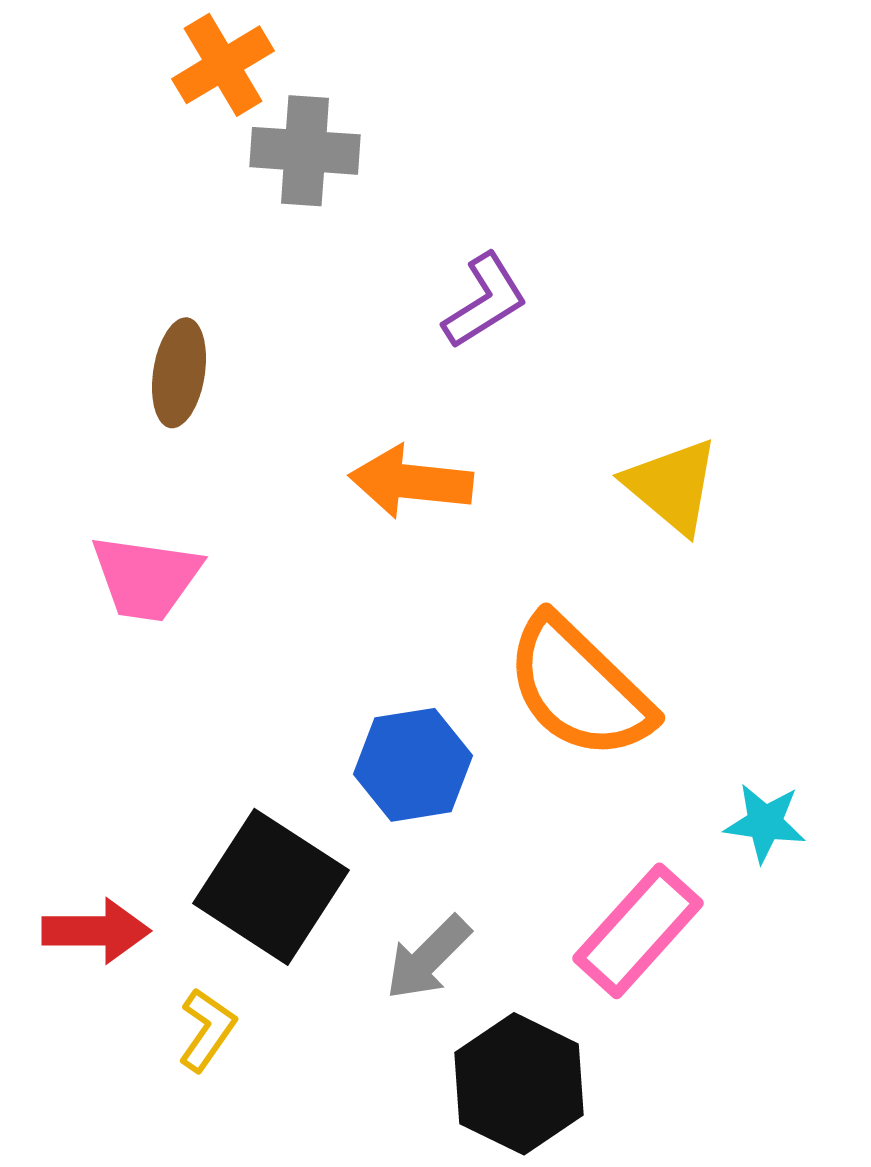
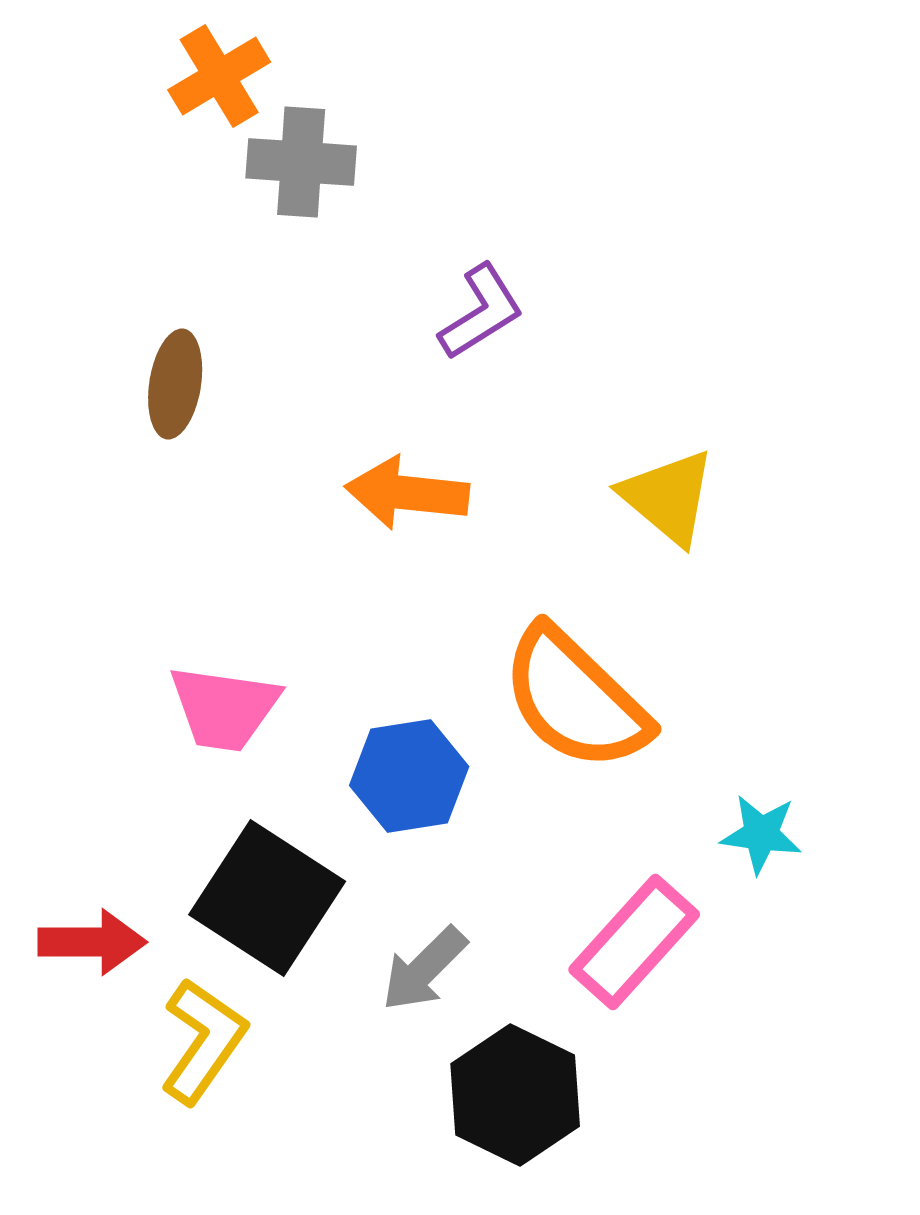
pink trapezoid: (146, 578) -> (224, 708), moved
yellow L-shape: (207, 1030) -> (203, 1041), size x1.5

